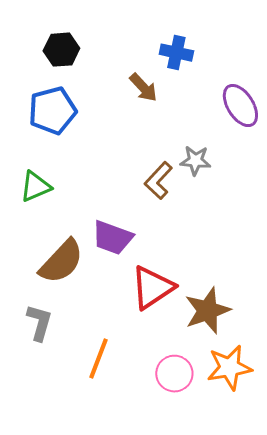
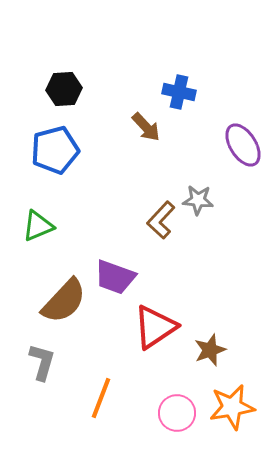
brown star: (207, 311) -> (210, 350), size x0.7

